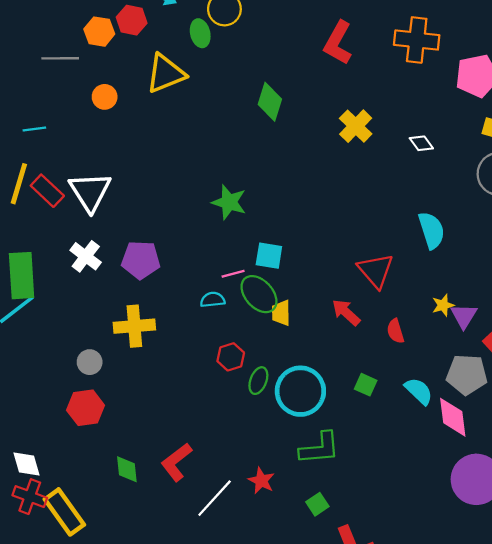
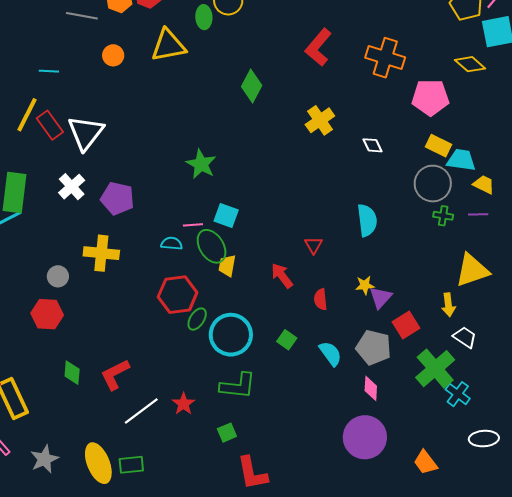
red triangle: (376, 271) -> (314, 245), size x0.6
red hexagon: (231, 357) -> (178, 295), size x1.6
pink diamond: (453, 417) -> (371, 388), moved, size x0.7

